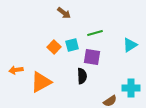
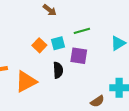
black semicircle: (82, 76) -> (58, 70), moved

